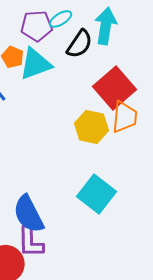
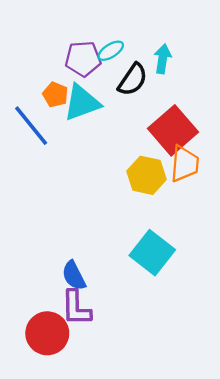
cyan arrow: (106, 26) -> (163, 59), size x0.7
blue semicircle: (29, 214) -> (74, 276), size x0.7

